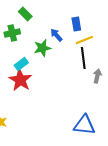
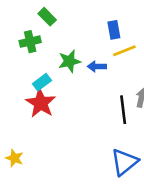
blue arrow: (56, 35) -> (97, 66), moved, turned -48
black line: (83, 58) -> (123, 110), moved
blue triangle: (84, 125) -> (124, 162), turned -45

